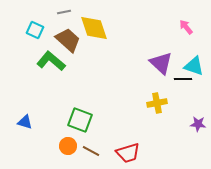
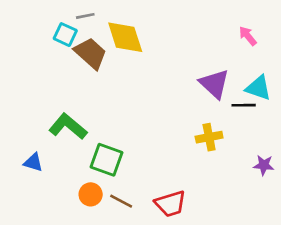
cyan square: (35, 30) -> (65, 35), moved
green L-shape: (51, 61) -> (68, 126), moved

